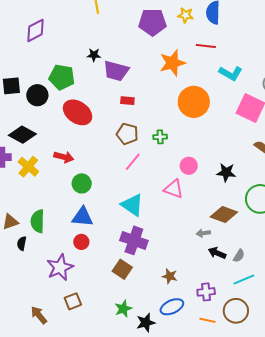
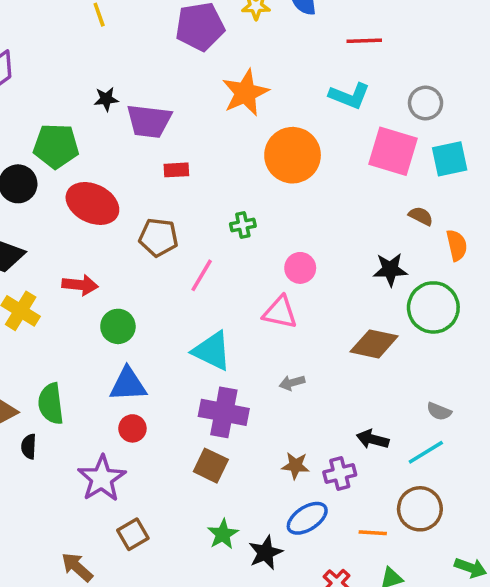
red line: (206, 46) -> (364, 41), moved
brown pentagon: (127, 134) -> (158, 237), moved
black star: (226, 172) -> (390, 270), moved
gray arrow: (203, 233) -> (292, 383), moved
black arrow: (217, 253) -> (373, 439), moved
gray semicircle: (239, 256) -> (439, 411), moved, turned 88
purple cross: (206, 292) -> (340, 473), moved

